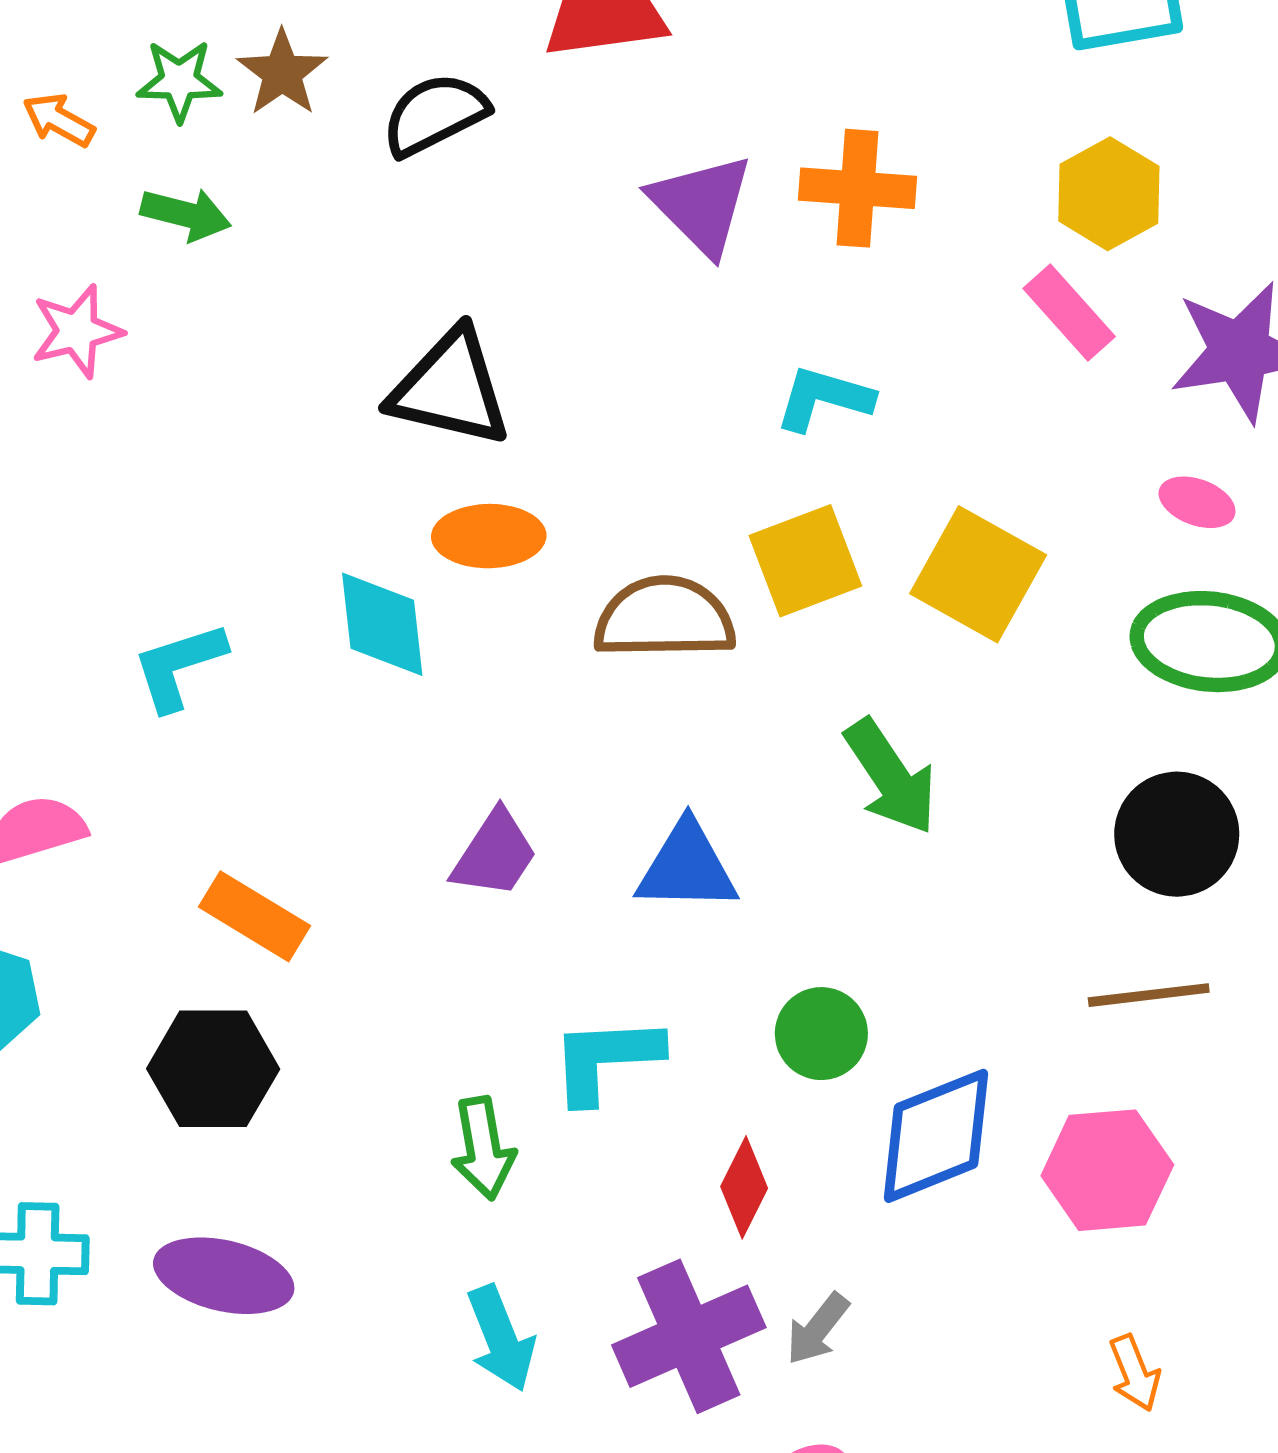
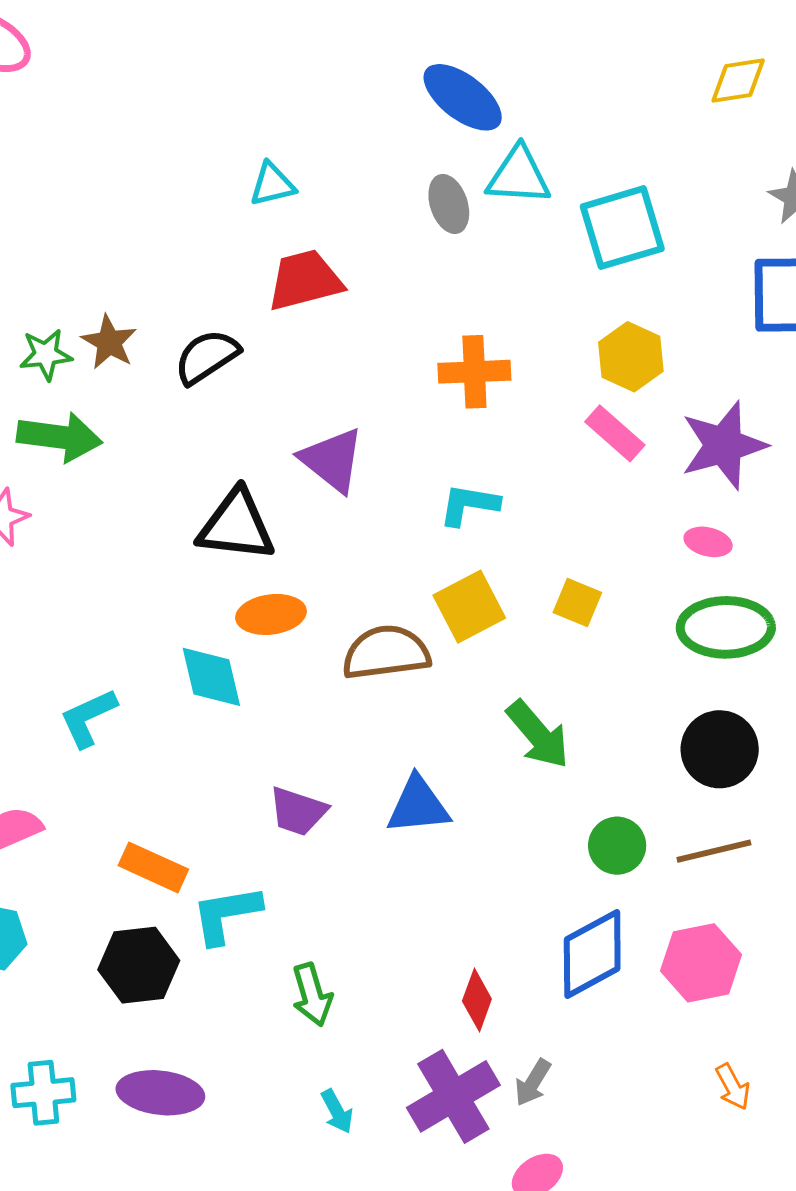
purple triangle: (701, 205) -> (332, 460), moved
green arrow: (186, 214) -> (60, 437), size x1.5
yellow square: (978, 574) -> (577, 602), size x0.6
purple trapezoid: (495, 854) -> (298, 811), turned 82
green circle: (821, 1034) -> (617, 846), moved
cyan L-shape: (606, 1059) -> (226, 914), moved
cyan arrow: (501, 1338) -> (337, 1111), size x0.7

